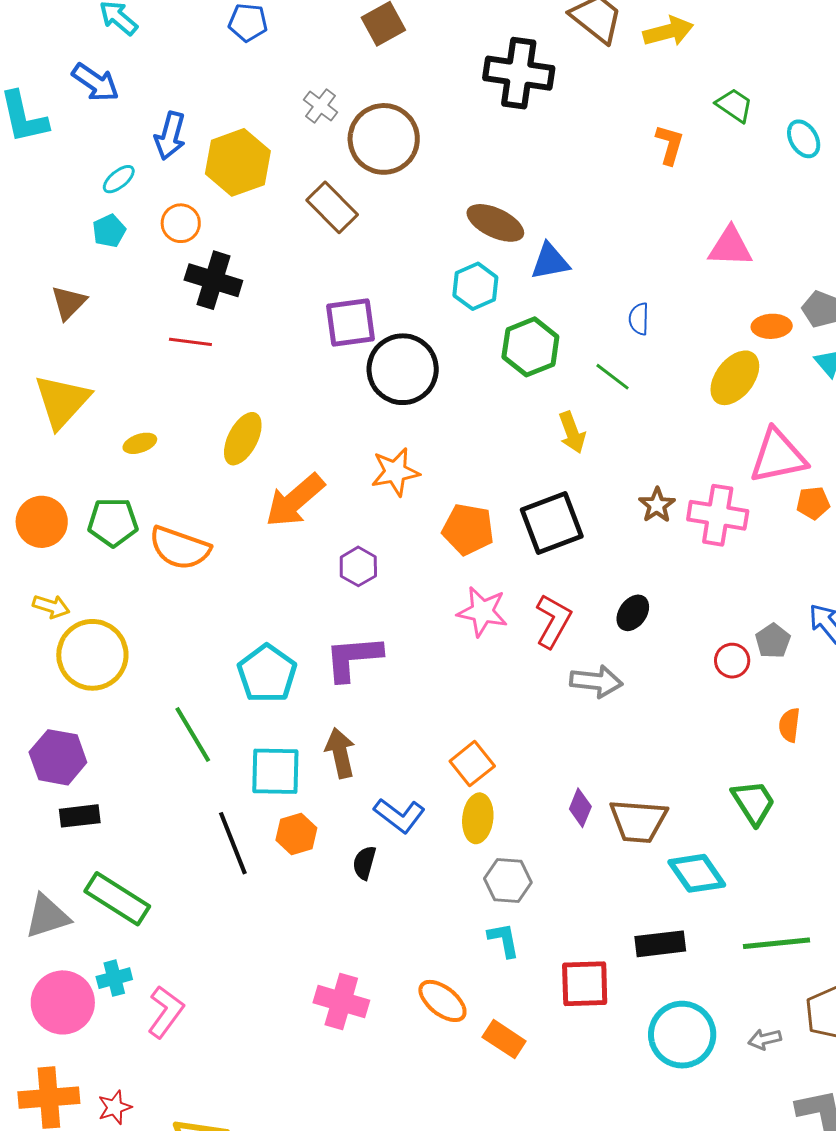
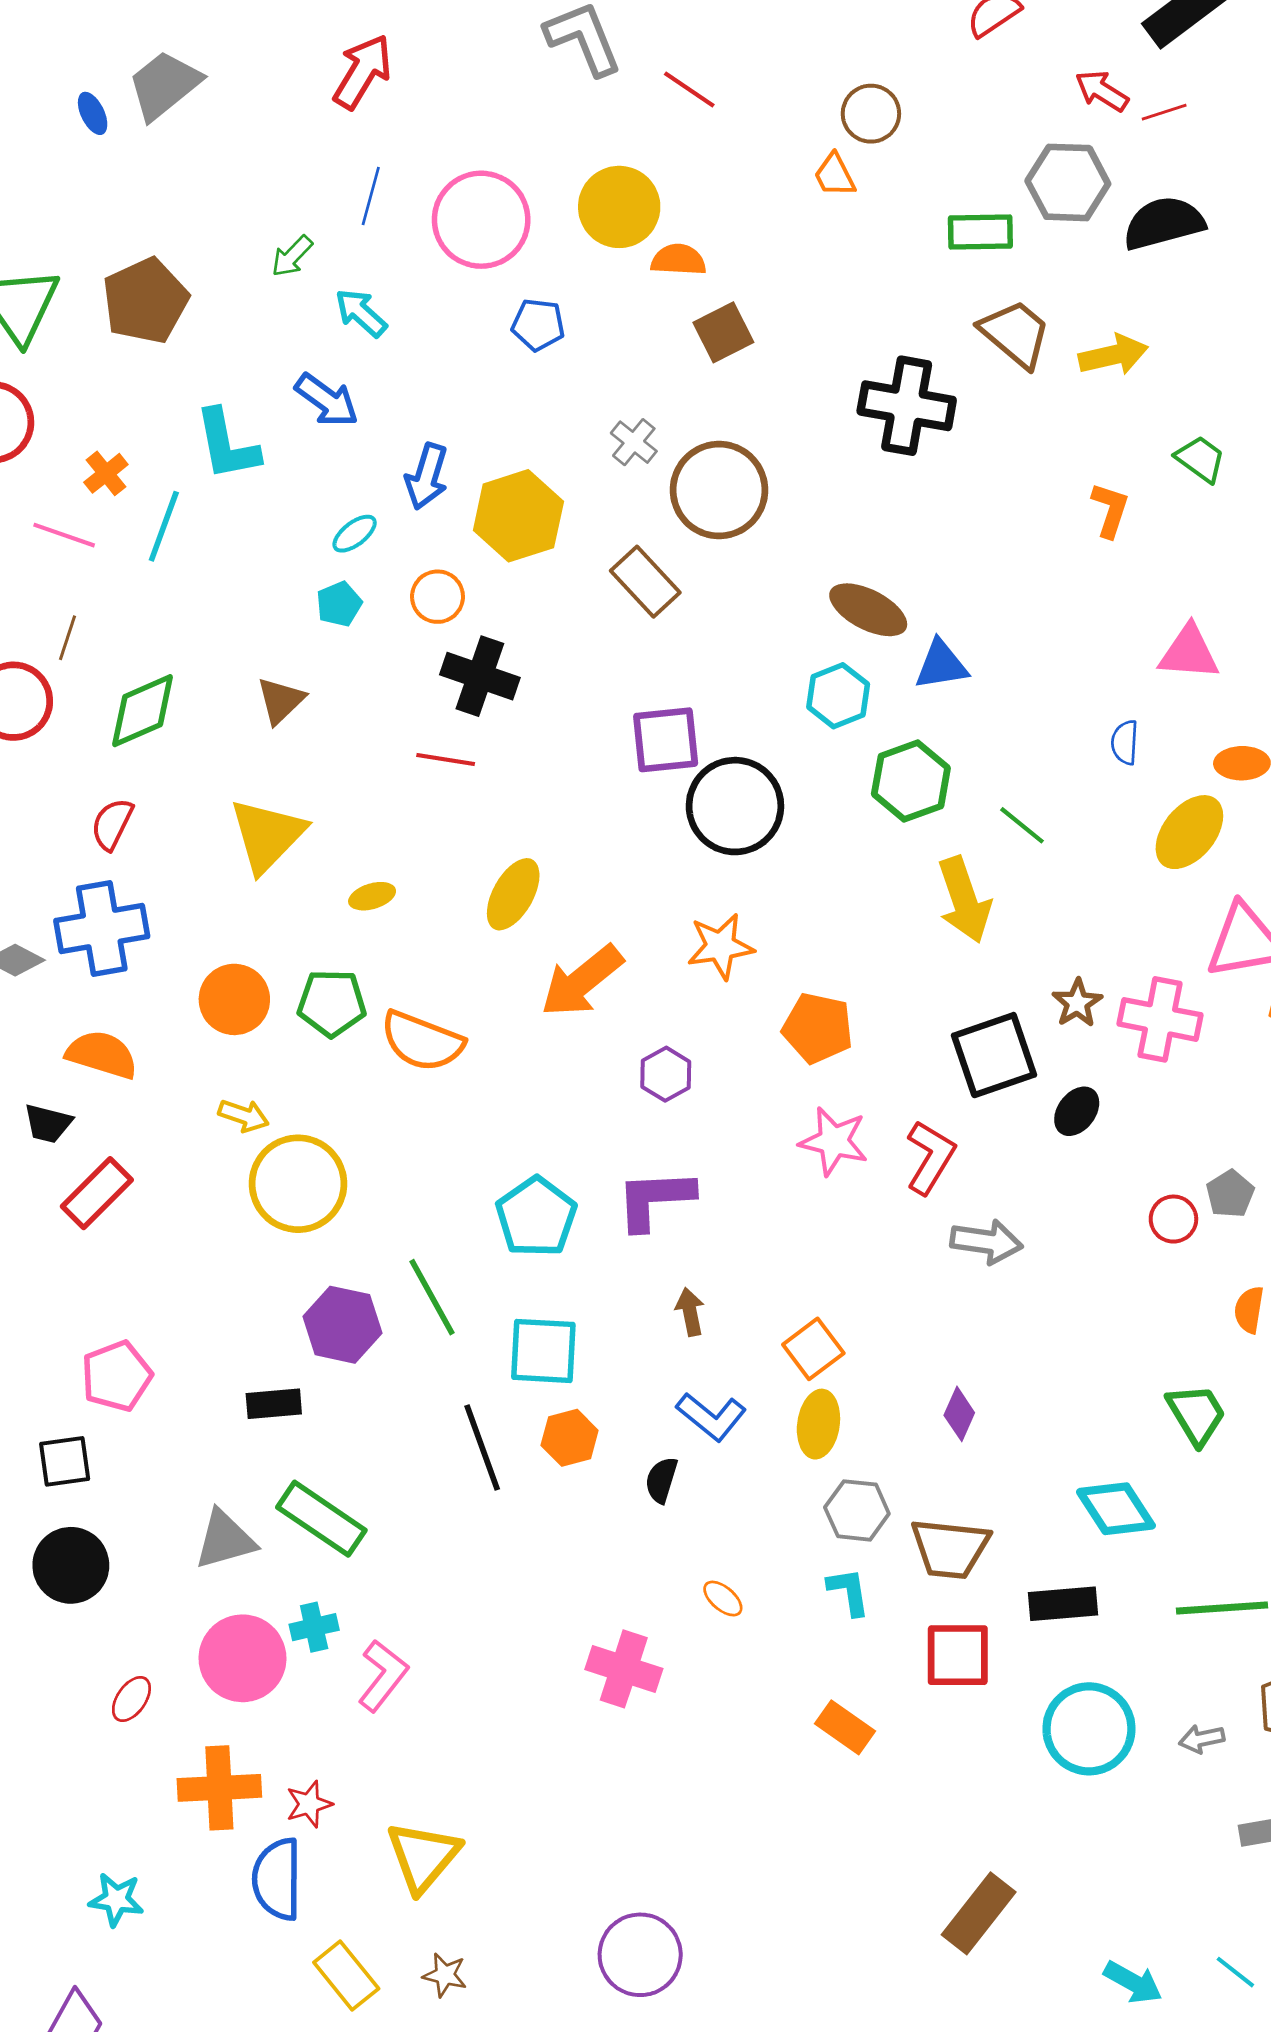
blue semicircle: (639, 319) -> (1125, 742), moved
yellow arrow: (572, 432) -> (964, 900), size x1.5
black square: (552, 523) -> (994, 1055), moved
black ellipse: (633, 613) -> (1077, 1111), moved
brown arrow: (340, 753) -> (690, 1312), moved, size x0.7
purple hexagon: (58, 757) -> (342, 1325), moved
brown trapezoid: (638, 821) -> (950, 1548), moved
orange ellipse: (442, 1001) -> (723, 1599), moved, size x0.6

